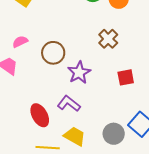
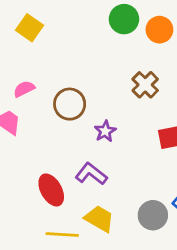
purple star: (79, 73) -> (105, 131), size x0.7

